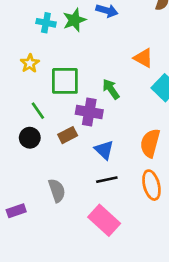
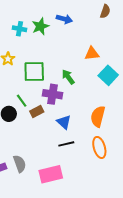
orange triangle: (143, 58) -> (92, 54), turned -35
green line: (38, 111) -> (22, 101), moved
gray semicircle: (57, 190) -> (20, 164), moved
pink rectangle: (104, 220) -> (51, 174), moved, turned -55

